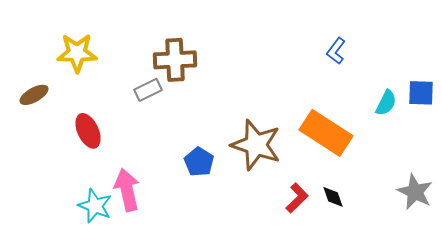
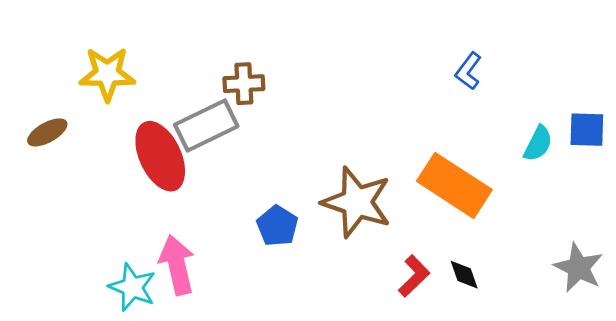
brown cross: (175, 60) -> (244, 84), size x0.7
gray rectangle: (148, 90) -> (206, 125), size x1.6
red ellipse: (88, 131) -> (160, 156), moved, size x1.4

